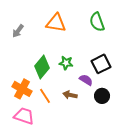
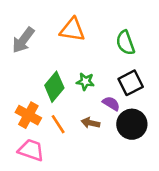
green semicircle: (97, 22) -> (125, 43), moved
gray arrow: (18, 31) -> (23, 40), size x1.5
black circle: (102, 96) -> (132, 124), size x1.5

